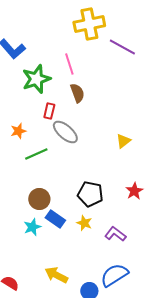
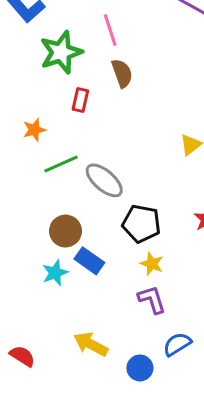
gray ellipse: (65, 132) -> (104, 180), moved
yellow star: (84, 223) -> (152, 264), moved
purple L-shape: (115, 234) -> (152, 300), moved, turned 35
blue semicircle: (114, 275) -> (177, 344), size x0.7

